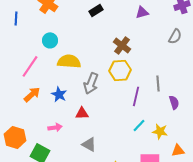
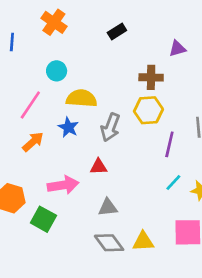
purple triangle: (142, 12) -> (177, 49), moved
brown cross: (122, 45) -> (151, 77), turned -36
blue star: (59, 94) -> (68, 127), moved
pink arrow: (55, 127) -> (63, 185), size x1.6
gray triangle: (89, 144) -> (108, 207), turned -35

